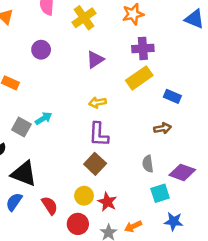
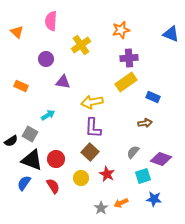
yellow cross: (84, 18) -> (81, 45), moved
purple triangle: (95, 60) -> (63, 82), moved, turned 42
yellow arrow: (97, 102) -> (92, 102), size x1.5
gray square: (21, 127) -> (30, 134), moved
gray semicircle: (148, 164) -> (133, 152), turned 48
red star: (107, 202) -> (107, 174), moved
red circle: (78, 224) -> (56, 159), moved

